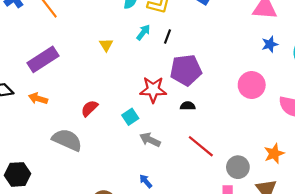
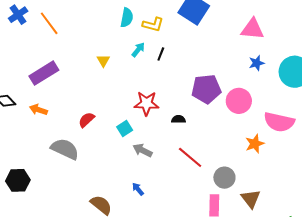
purple pentagon: (186, 70) -> (206, 89), moved
orange star: (274, 154) -> (255, 144), moved

